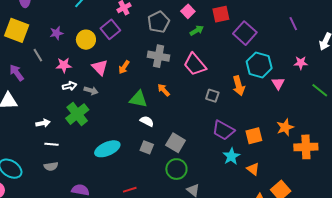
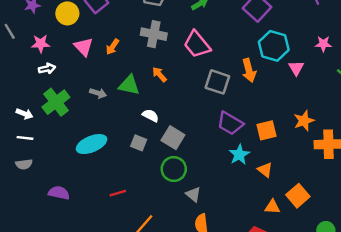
gray arrow: (91, 91) -> (98, 93), moved
gray square: (212, 96) -> (217, 82), size x1.5
white semicircle: (147, 121) -> (151, 115), moved
white arrow: (43, 123) -> (24, 114), moved, turned 32

